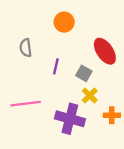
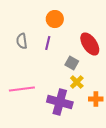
purple line: (56, 66) -> (48, 43), moved

